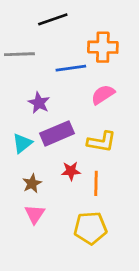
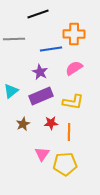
purple star: (39, 103) -> (40, 72), moved
cyan triangle: (22, 143) -> (11, 91), moved
brown star: (32, 183) -> (23, 124), moved
pink triangle: (35, 214) -> (42, 154), moved

